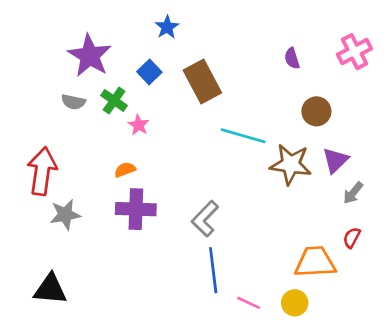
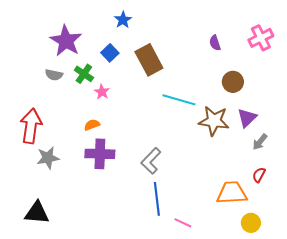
yellow circle: (295, 303) -> (251, 223), moved

